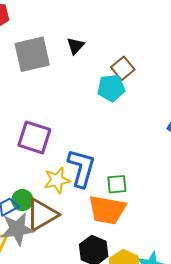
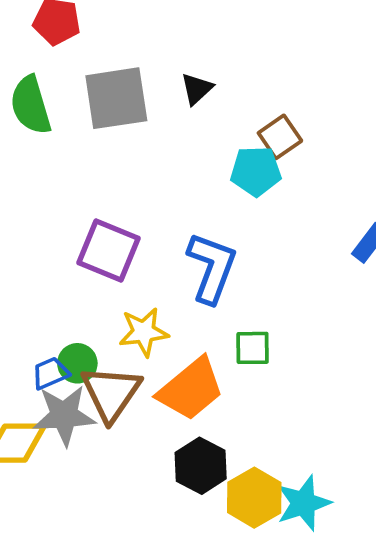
blue L-shape: (81, 168) -> (212, 268), moved
orange trapezoid: (107, 210) -> (191, 389), moved, turned -54
brown triangle: (42, 215) -> (111, 393), turned -30

